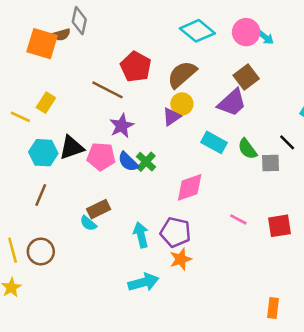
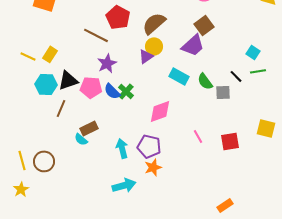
yellow rectangle: (46, 103) -> (50, 54), moved
brown line: (41, 195) -> (61, 108), moved
pink line: (238, 219) -> (198, 136), turned 32
orange rectangle: (273, 308) -> (225, 205), turned 49

